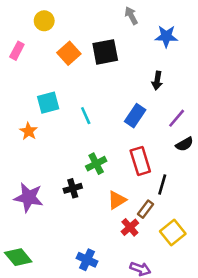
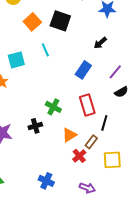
black square: (105, 52) -> (60, 21), turned 30
black arrow: (157, 81) -> (100, 43), turned 40
cyan line: (86, 116) -> (45, 50), moved
green cross: (96, 164) -> (53, 107), turned -35
yellow square: (173, 232) -> (112, 160), turned 36

